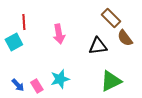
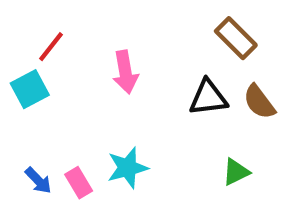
red line: (24, 22) -> (51, 47), turned 42
brown semicircle: (125, 38) -> (259, 102), moved
green triangle: (111, 81) -> (236, 172), size x0.6

